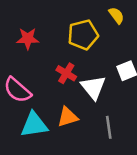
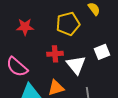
red cross: (66, 73) -> (55, 54), turned -35

